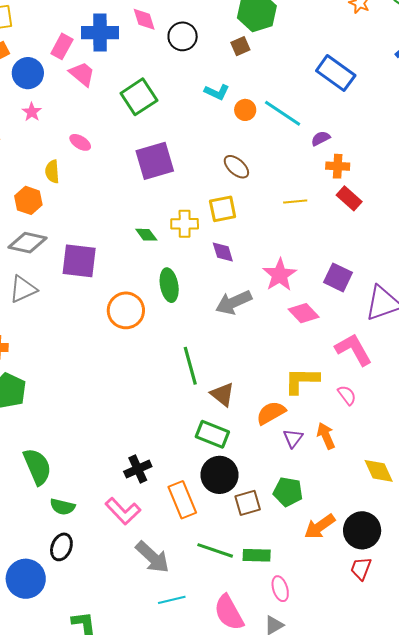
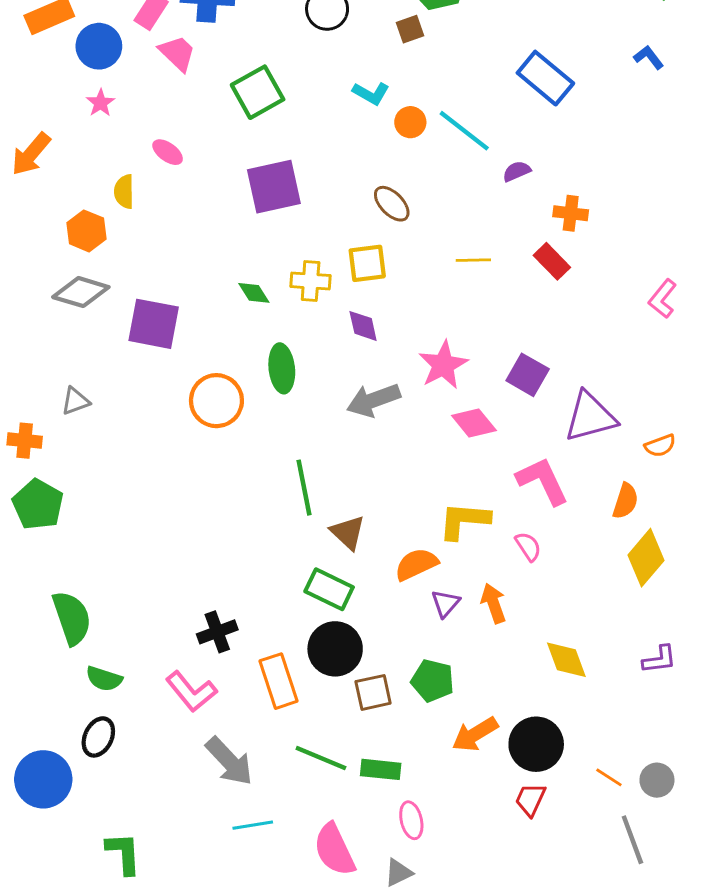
orange cross: (338, 166) -> (571, 213), moved
gray triangle: (23, 289) -> (75, 401), moved, size x0.7

